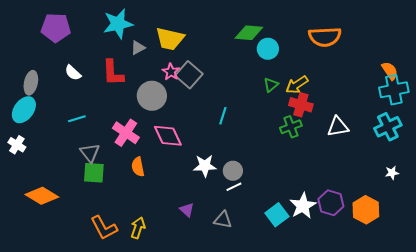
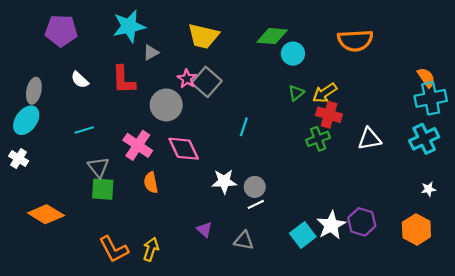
yellow trapezoid: (170, 39) -> (203, 36), moved
orange hexagon: (366, 210) -> (416, 230), moved

